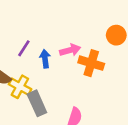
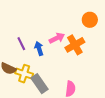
purple line: (24, 48) -> (21, 44), turned -48
orange cross: (91, 63) -> (75, 45), turned -36

